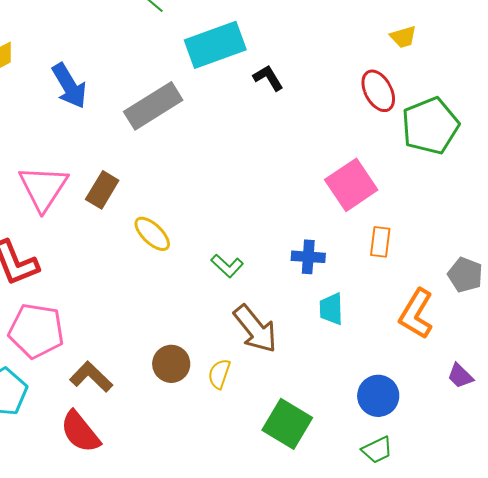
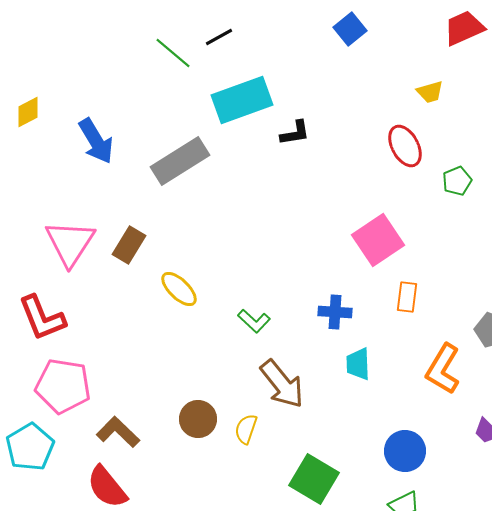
black L-shape: (268, 78) -> (295, 133), turned 112
green pentagon: (430, 126) -> (457, 181), size x0.5

